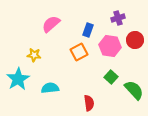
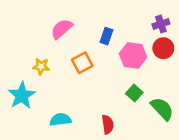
purple cross: (118, 18) -> (161, 24), moved
orange square: (79, 52) -> (82, 63), moved
cyan semicircle: (50, 88) -> (60, 120), moved

